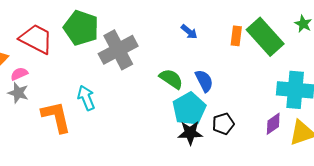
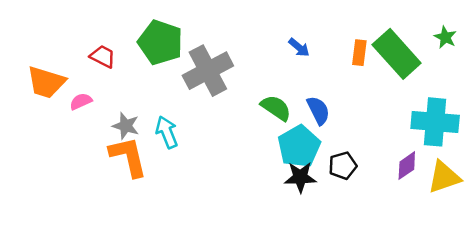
red trapezoid: (36, 39) -> (103, 56), size x0.6
gray star: (18, 93) -> (126, 126), moved

